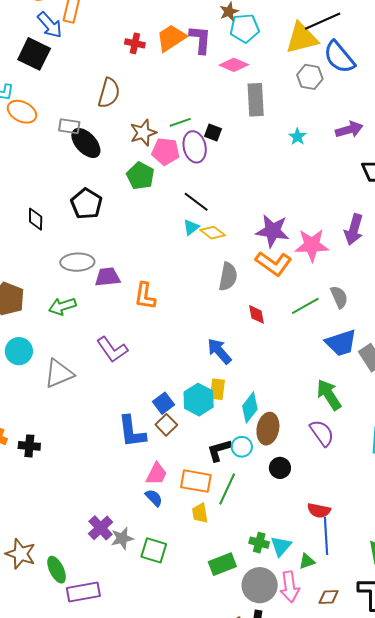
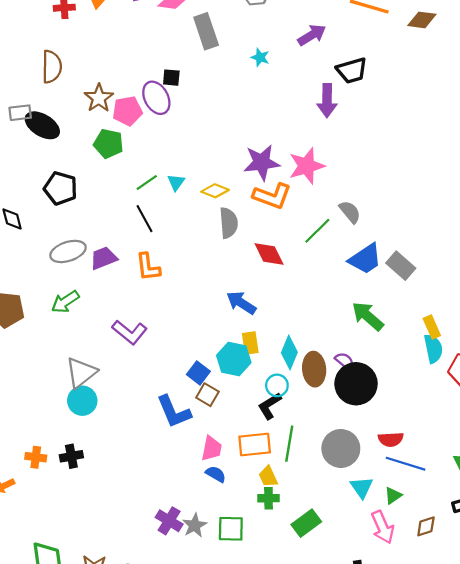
green line: (180, 122) -> (147, 183), moved
black line: (196, 202) -> (144, 219), moved, turned 40
purple arrow: (354, 229) -> (327, 101), moved
yellow diamond: (213, 233) -> (215, 191), moved
red diamond: (256, 314) -> (269, 254), size x1.4
cyan circle: (19, 351) -> (82, 401), moved
purple semicircle: (322, 433) -> (345, 361), moved, size x0.7
cyan circle: (242, 447) -> (277, 385), moved
black circle: (280, 468) -> (356, 384), moved, size x1.8
blue line: (326, 536) -> (406, 464), turned -54
green cross: (259, 543) -> (269, 498), moved
gray circle: (260, 585) -> (341, 448), moved

